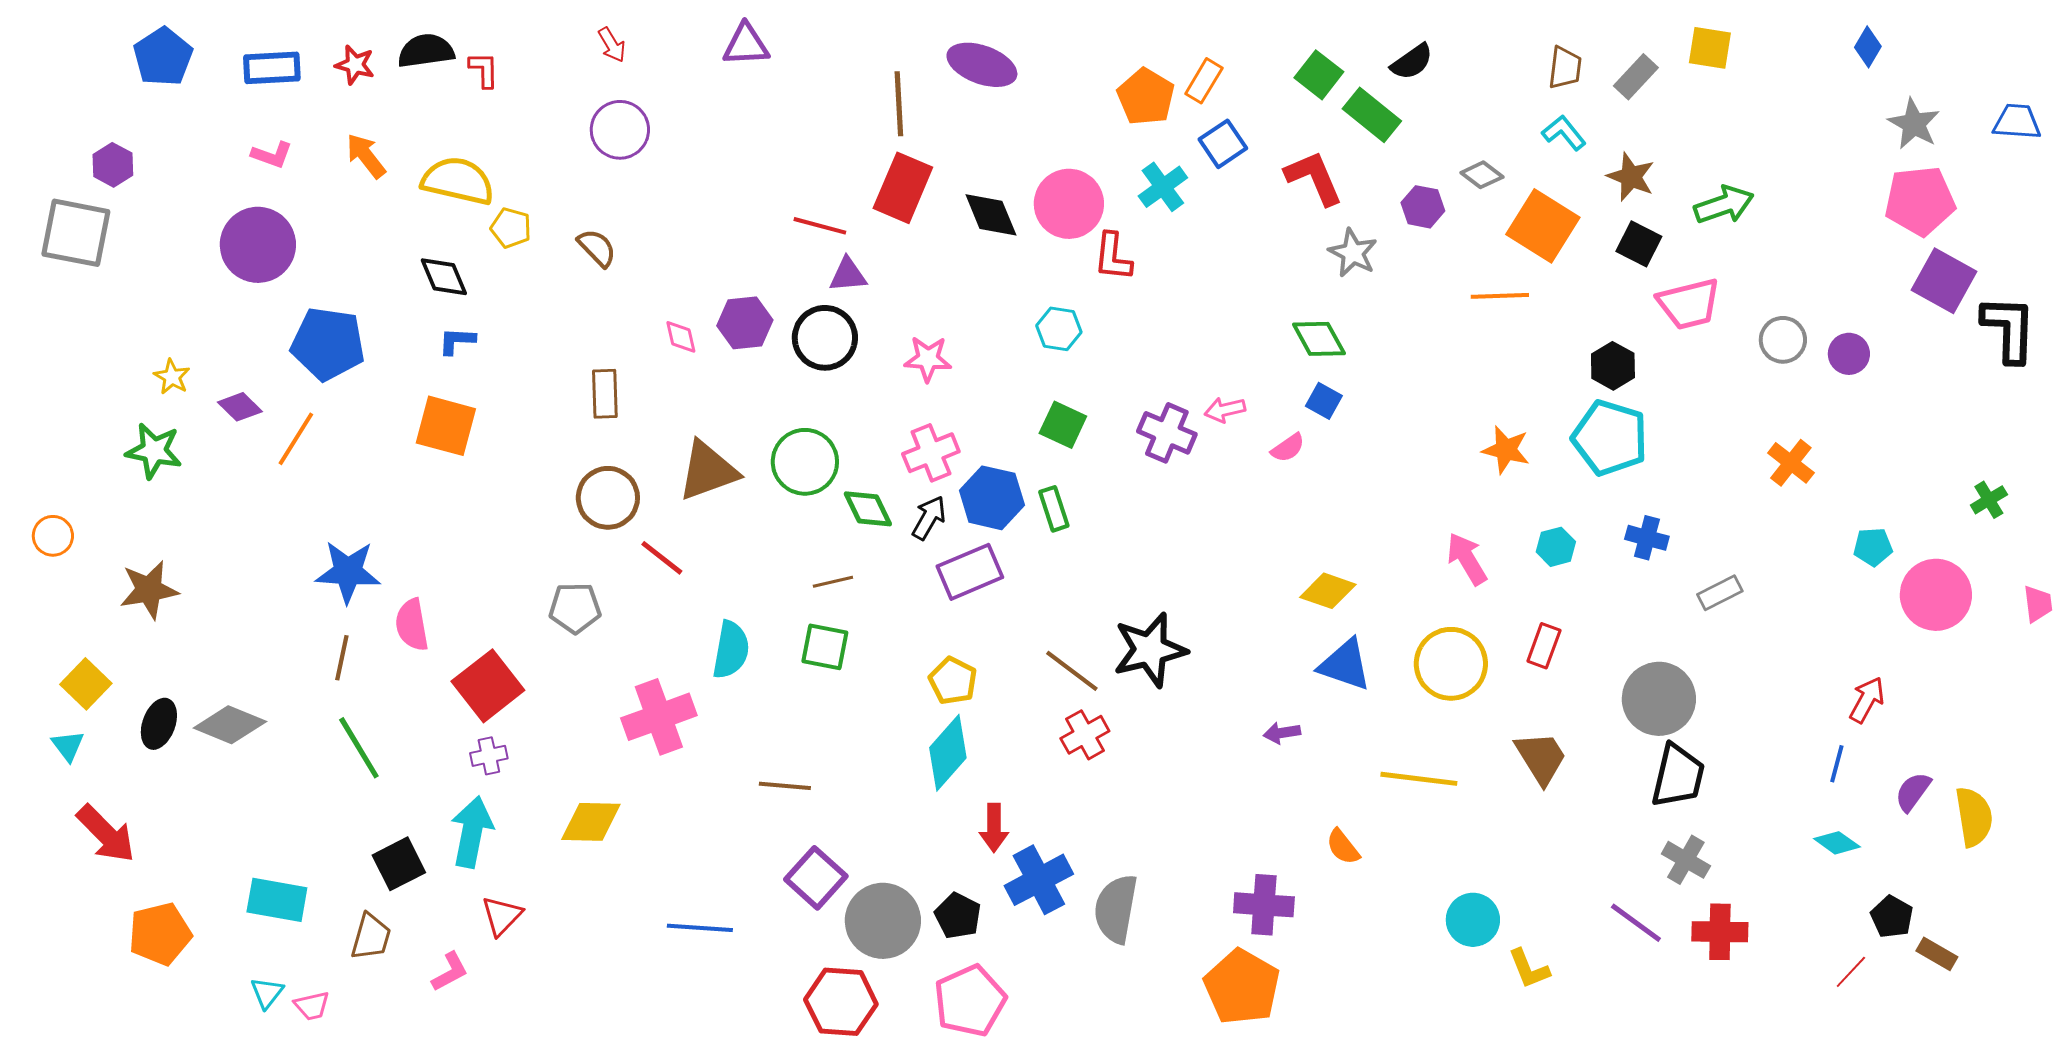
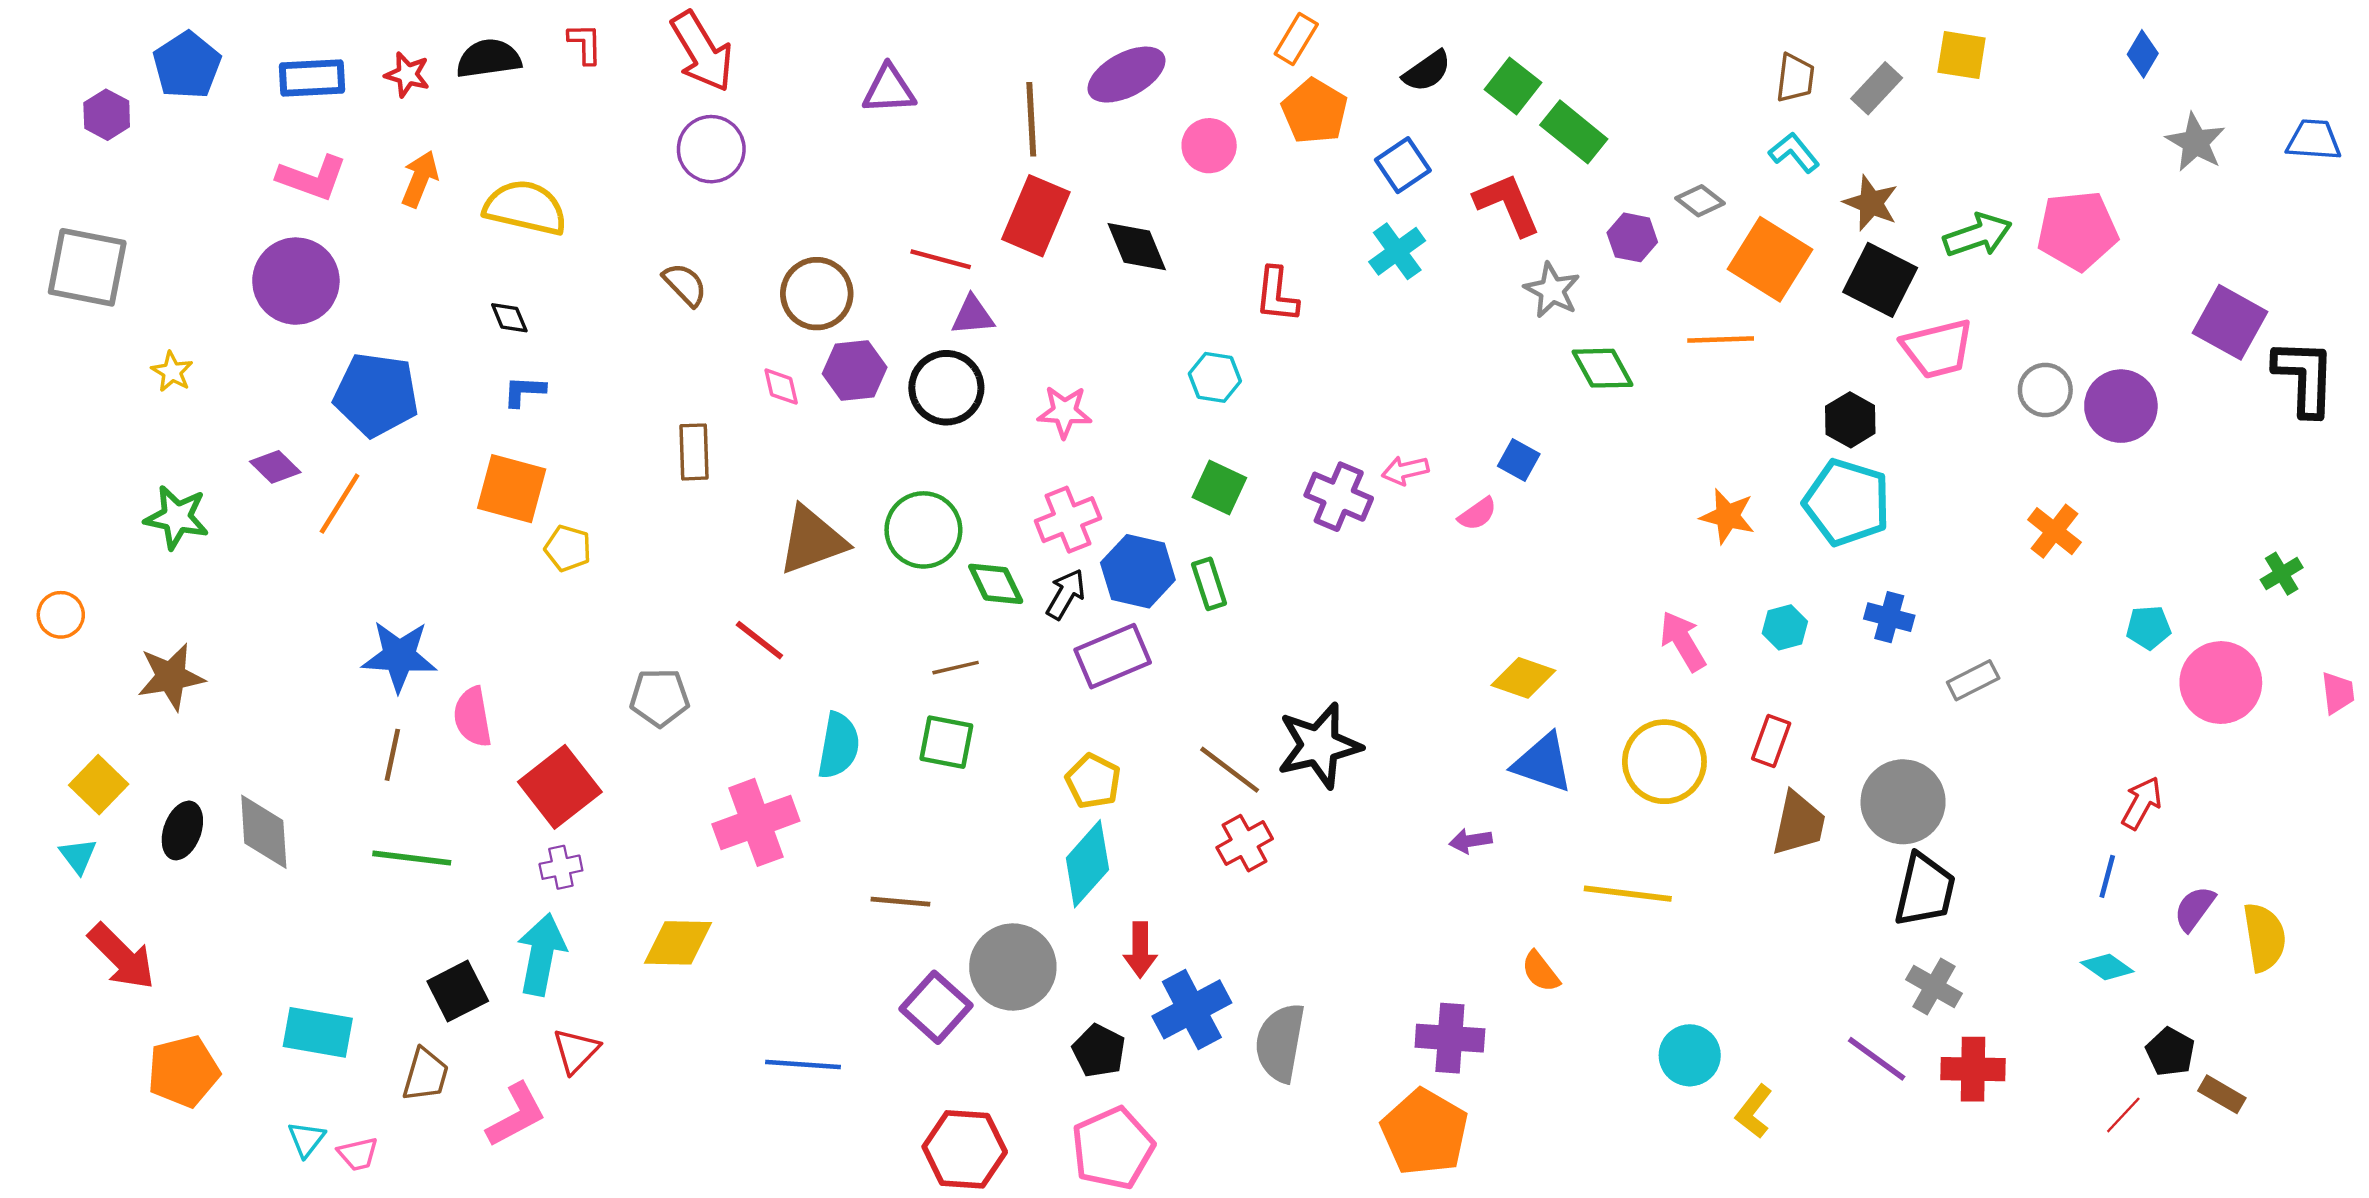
red arrow: (612, 45) -> (702, 52), size x2.0
purple triangle: (746, 45) -> (889, 89), moved
black semicircle: (1412, 62) -> (1427, 71), moved
purple ellipse: (982, 65) -> (1126, 75), turned -48
red L-shape: (484, 70) -> (585, 44), moved
orange rectangle: (1204, 81) -> (1296, 39), moved
pink L-shape: (272, 155) -> (312, 178), size x1.5
orange arrow: (366, 156) -> (420, 179), turned 60
purple hexagon: (113, 165) -> (107, 115), moved
cyan cross: (1163, 187) -> (1397, 251), moved
pink pentagon: (1920, 201) -> (2077, 231), moved
pink circle: (1069, 204) -> (1209, 146), moved, size x0.7
yellow pentagon: (511, 228) -> (568, 548), moved
black square: (1639, 244) -> (1880, 280), size x1.4
black diamond: (444, 277) -> (509, 318), size x0.7
green diamond: (1319, 339) -> (1603, 368), moved
purple circle: (1849, 354) -> (2121, 406), size x1.5
yellow star: (172, 377) -> (172, 372), moved
brown circle: (608, 498) -> (817, 294), moved
gray diamond: (230, 725) -> (264, 832), turned 64
green line: (359, 748) -> (412, 858), turned -52
brown trapezoid: (1541, 758) -> (1799, 824), moved, turned 44
gray circle: (883, 921) -> (1013, 967), moved
yellow L-shape: (1529, 969) -> (1754, 1112), turned 60
pink L-shape: (450, 972) -> (516, 1115), size x1.4

